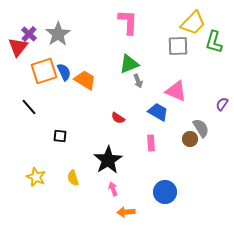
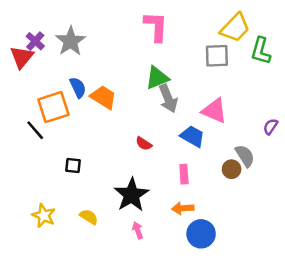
orange square: (44, 71) -> (53, 107), moved
gray arrow: (138, 81) -> (168, 98), size x1.6
yellow semicircle: (73, 178) -> (89, 217), turned 140
orange arrow: (126, 212) -> (183, 208), moved

